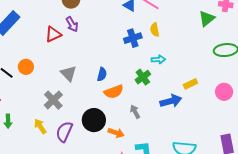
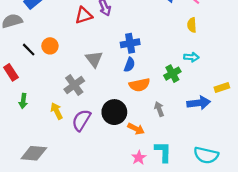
blue cross: (133, 38) -> (130, 43), moved

